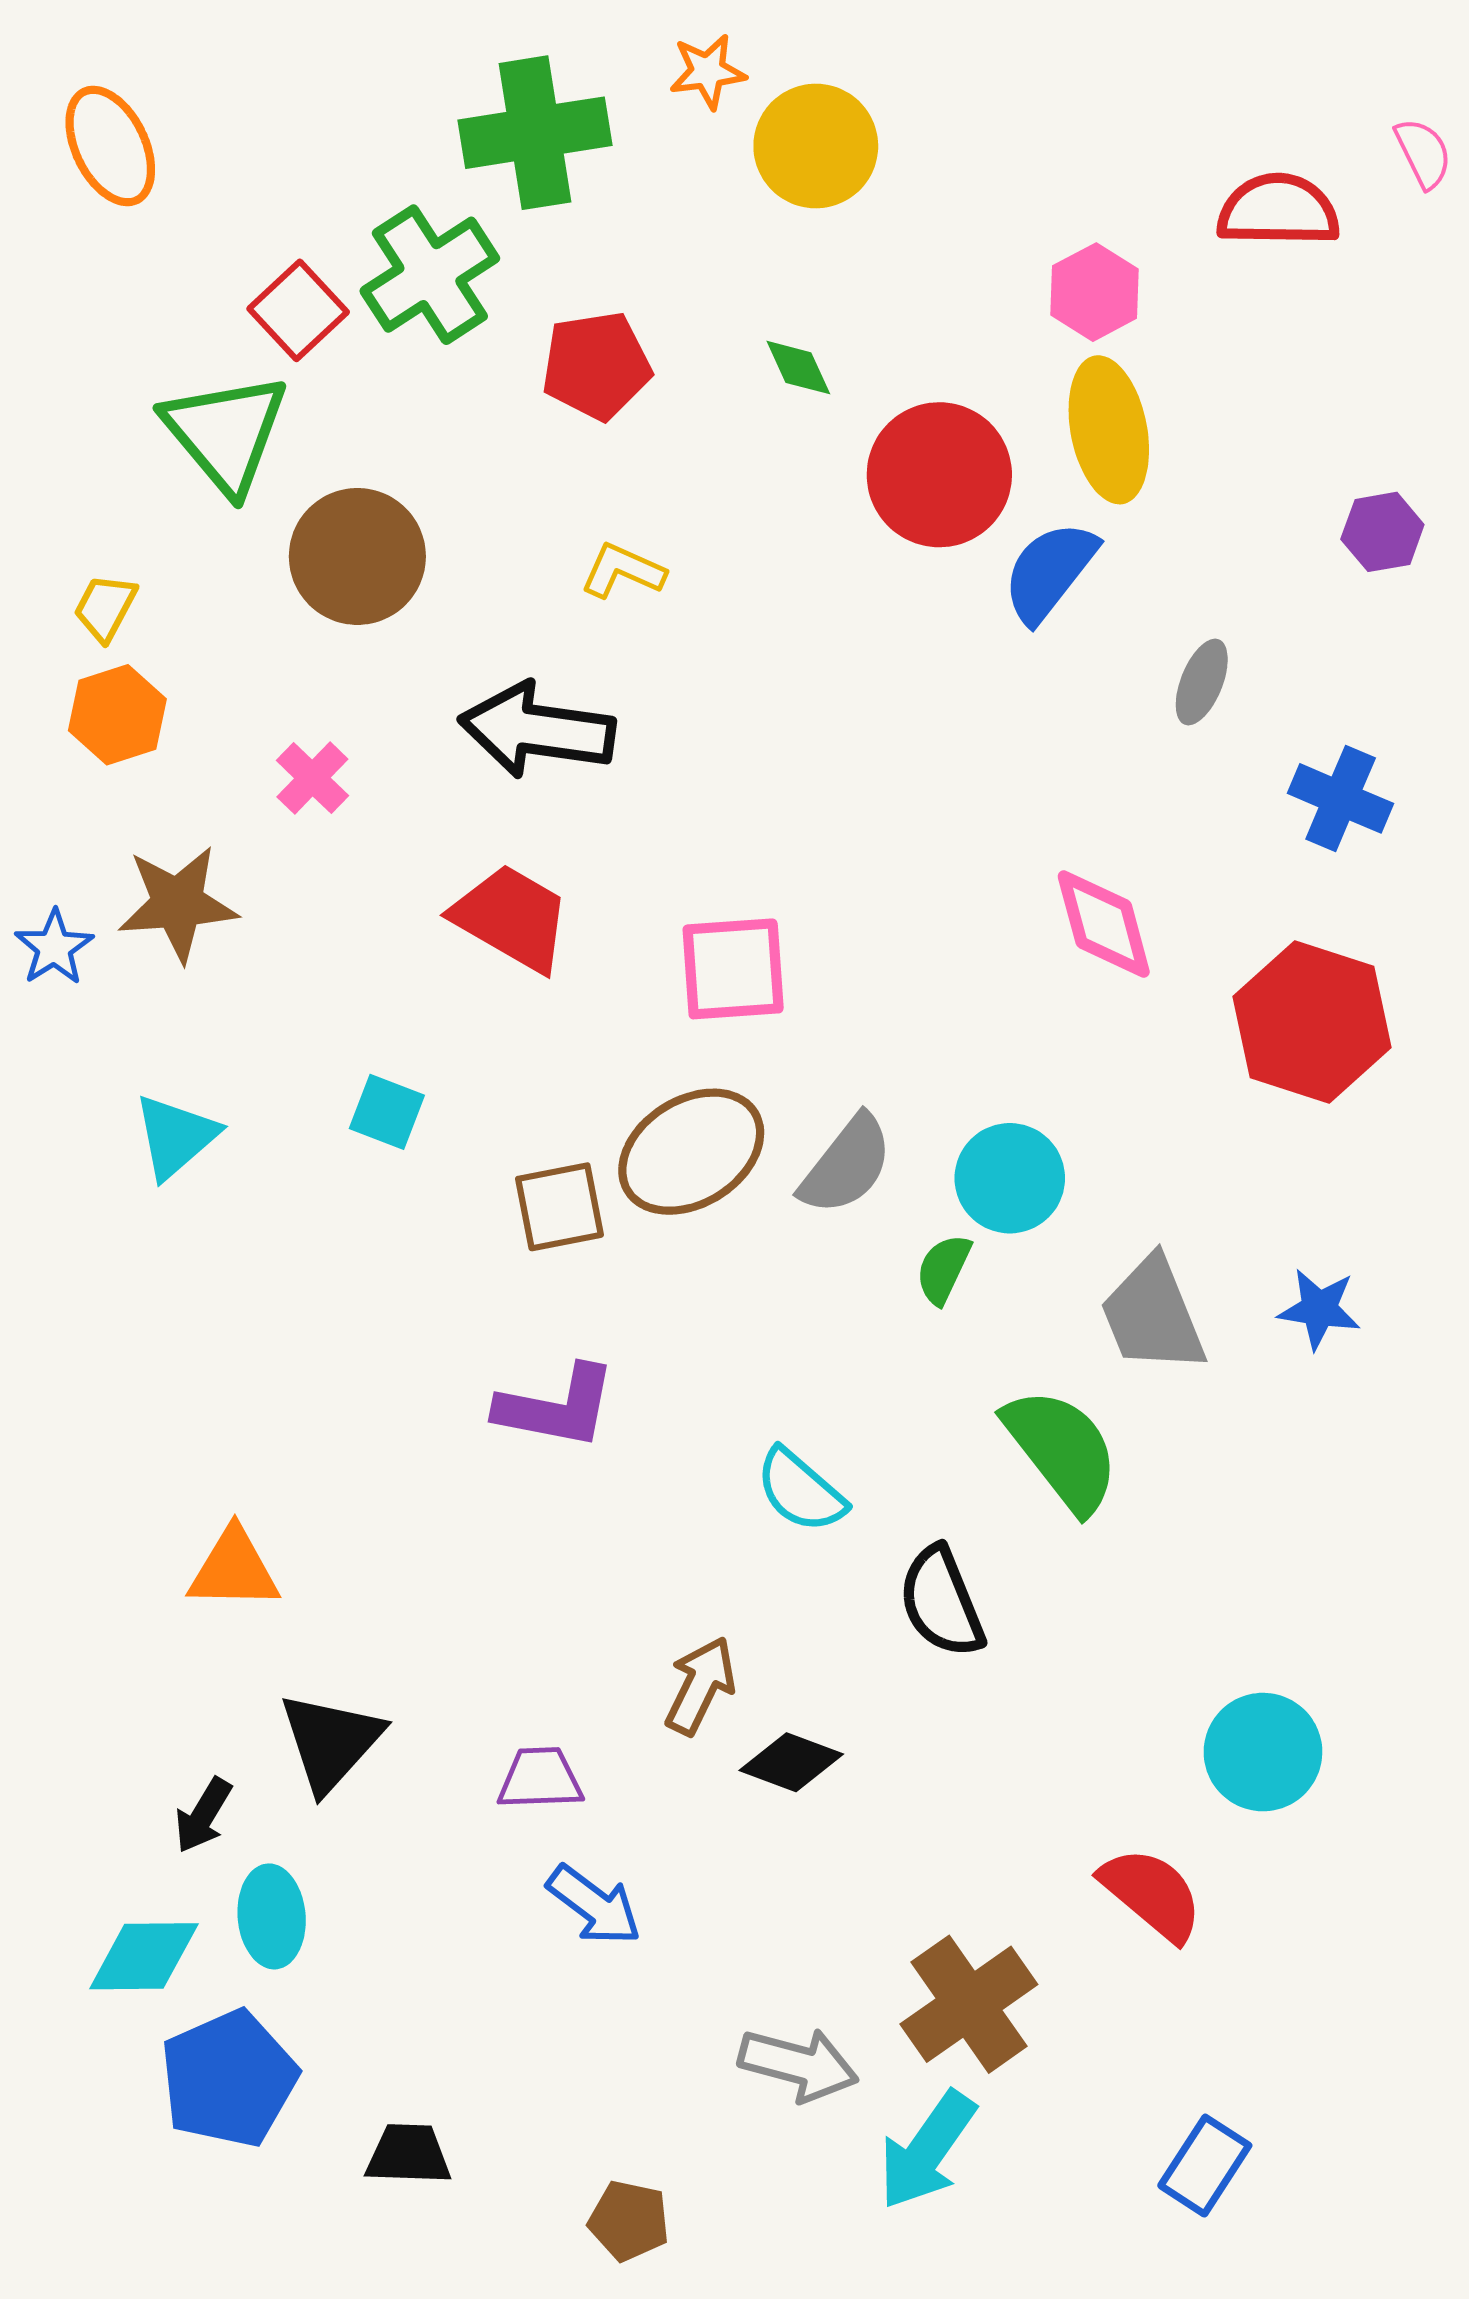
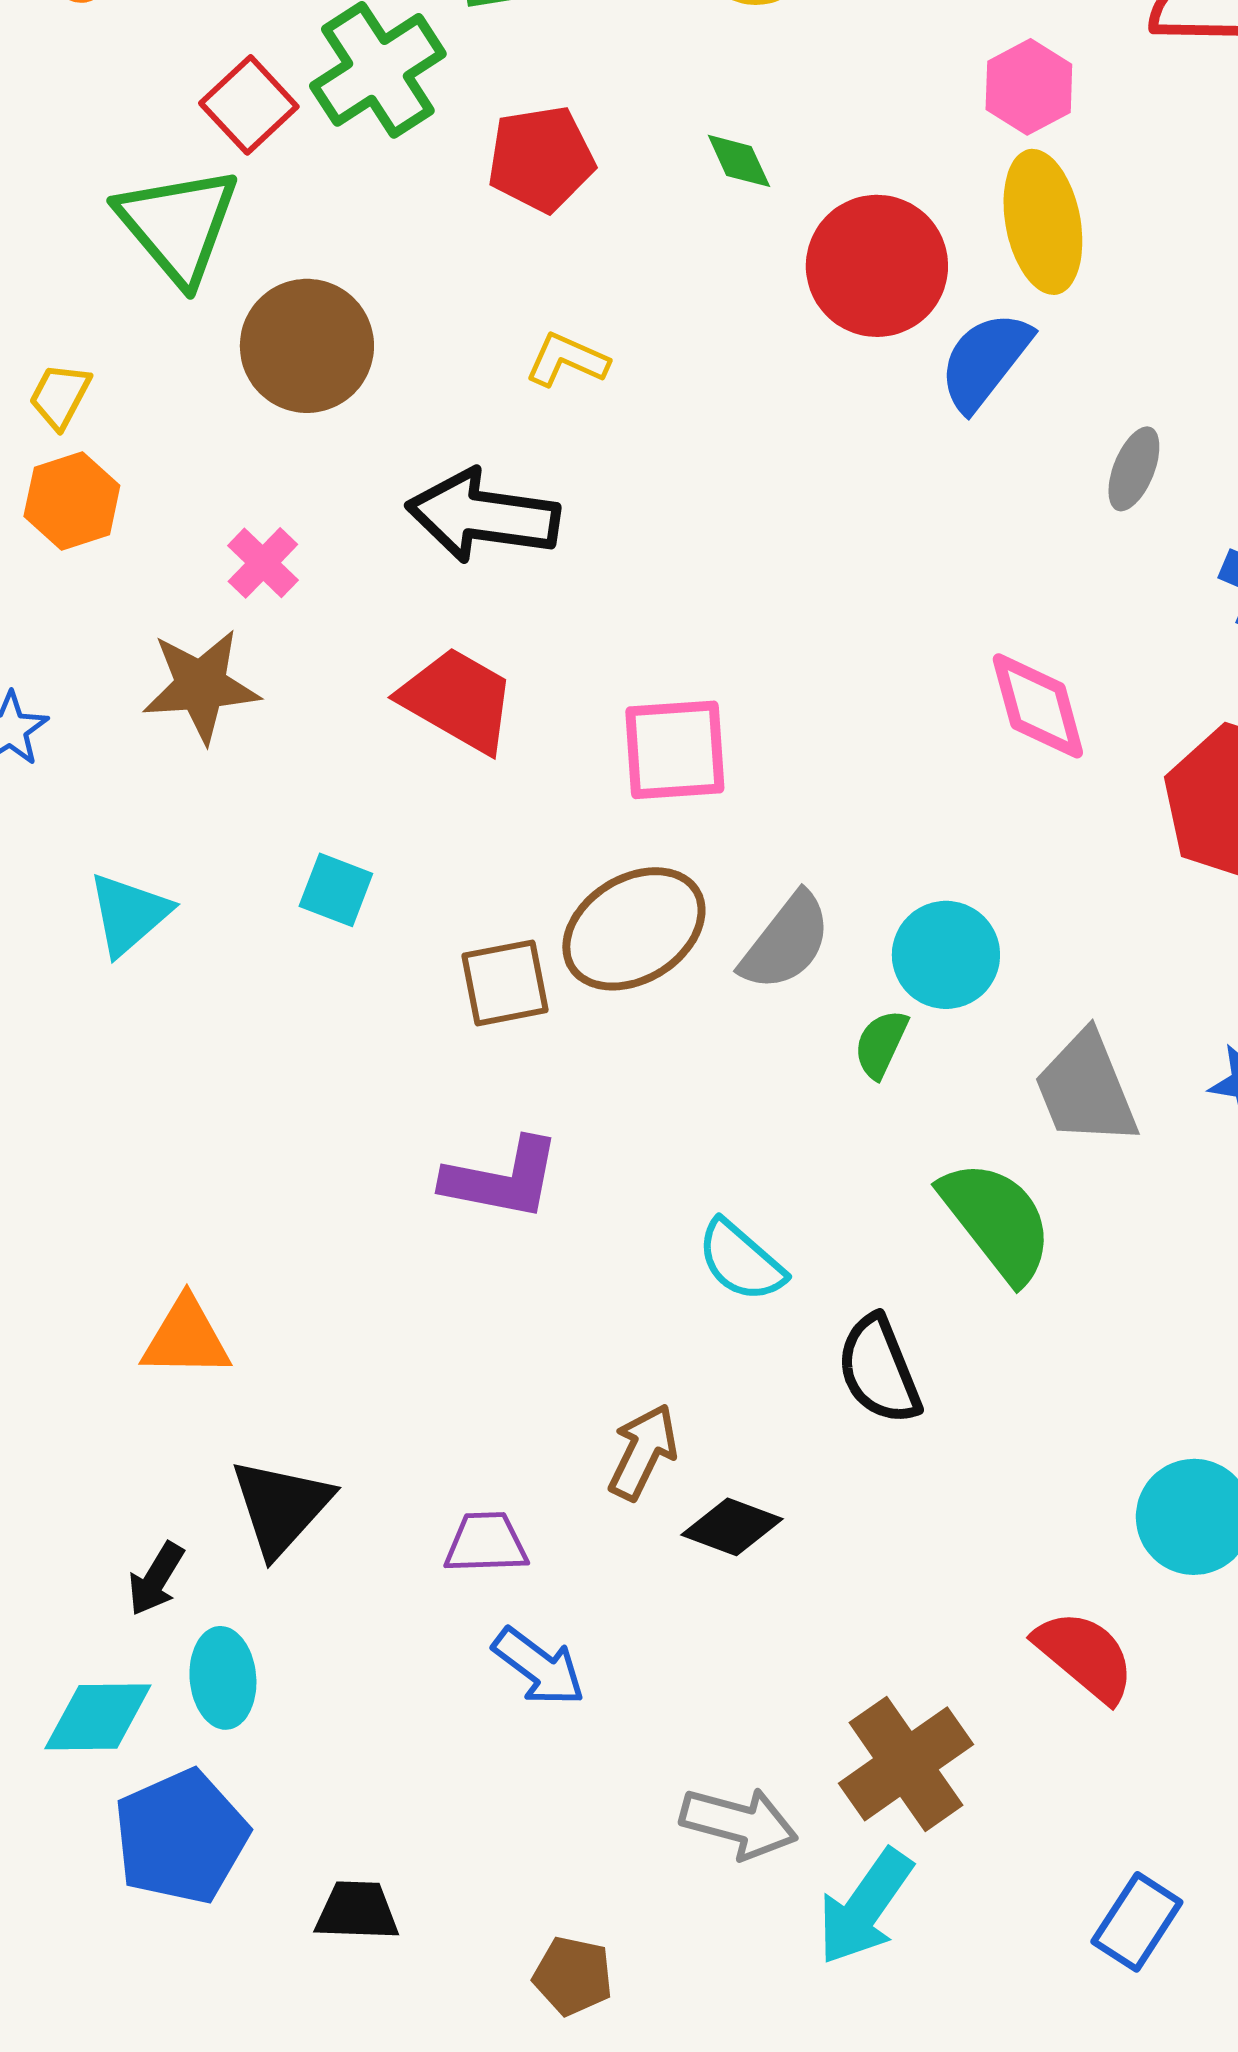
brown star: (178, 904) -> (201, 686), moved

